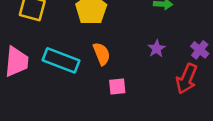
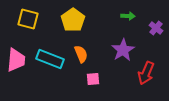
purple star: (157, 49) -> (123, 50), size x1.6
purple cross: (200, 50) -> (156, 28), moved

